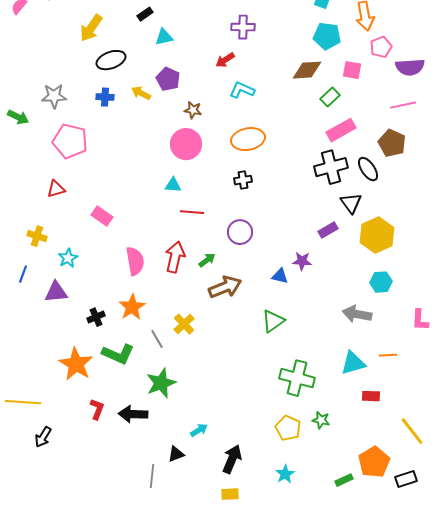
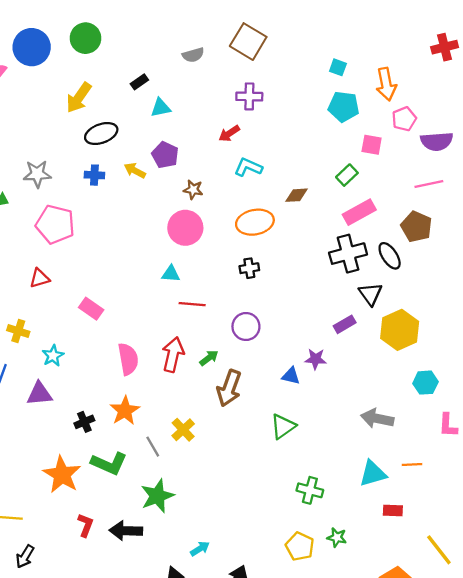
brown diamond: (307, 70) -> (296, 195), moved, size x0.7
cyan hexagon: (381, 282) -> (425, 383), moved
brown arrow: (225, 287) -> (229, 388), turned 132
green cross: (297, 378) -> (310, 490), size x0.7

